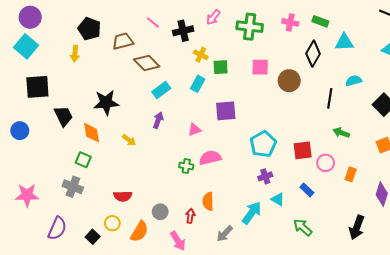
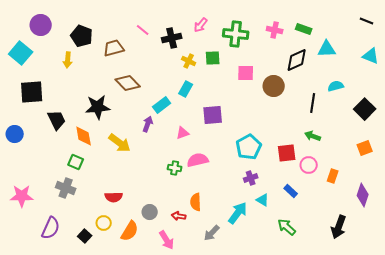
purple circle: (30, 17) -> (41, 25), moved
black diamond: (313, 54) -> (297, 60), turned 35
brown diamond: (147, 63) -> (128, 83), moved
green square: (221, 67) -> (213, 58), moved
cyan rectangle: (161, 90) -> (162, 105), moved
green arrow: (341, 133) -> (313, 136), moved
yellow arrow: (129, 140) -> (120, 143), size x1.6
red arrow: (190, 216) -> (179, 216), turned -88

